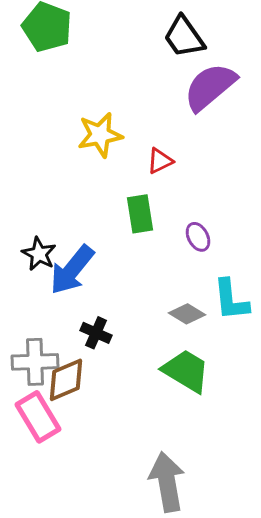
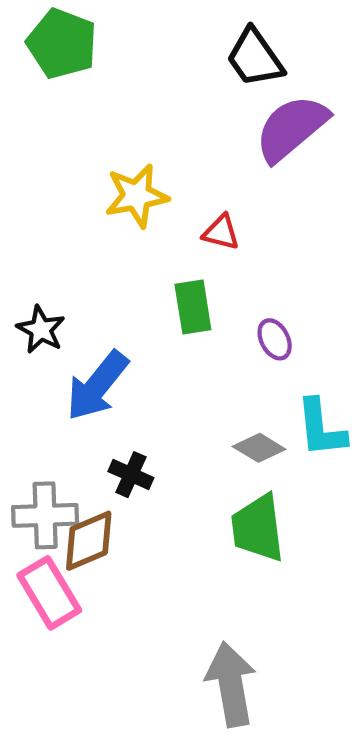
red triangle: (160, 161) -> (221, 232), turned 40
black star: (39, 254) -> (41, 329), moved
green trapezoid: (186, 371) -> (258, 528), turned -128

